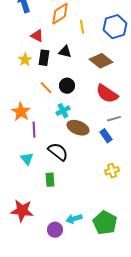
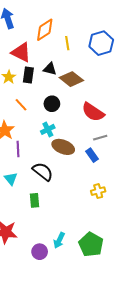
red triangle: (37, 36) -> (21, 52), size x1.5
brown diamond: (101, 61) -> (71, 79), moved
orange line: (46, 88) -> (21, 105), moved
cyan arrow: (74, 219) -> (59, 240), turned -49

